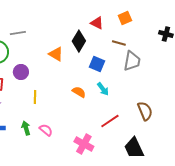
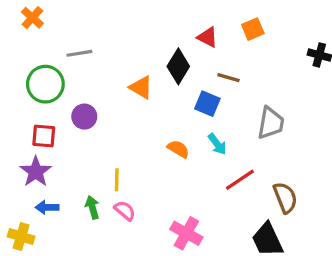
brown line: (119, 43) -> (229, 78), moved
gray trapezoid: (132, 61) -> (271, 123), moved
yellow line: (35, 97) -> (117, 180), moved
brown semicircle: (145, 111) -> (285, 198), moved
red line: (110, 121) -> (240, 180), moved

